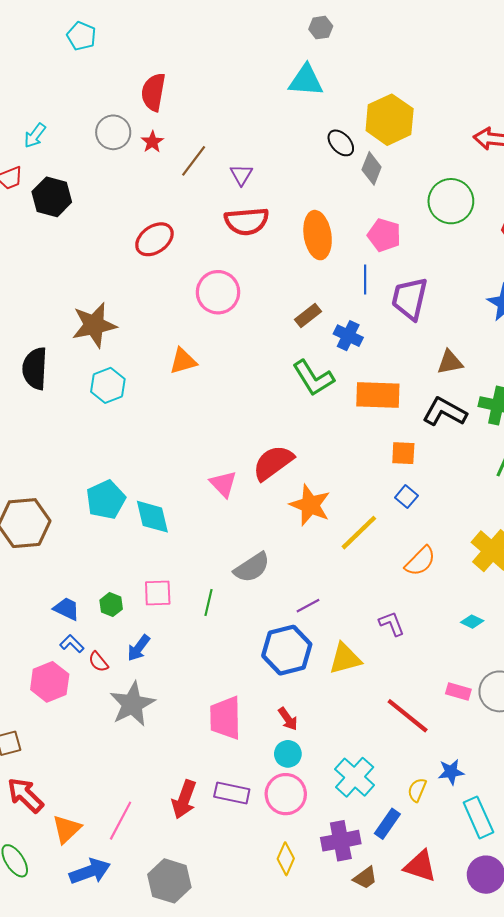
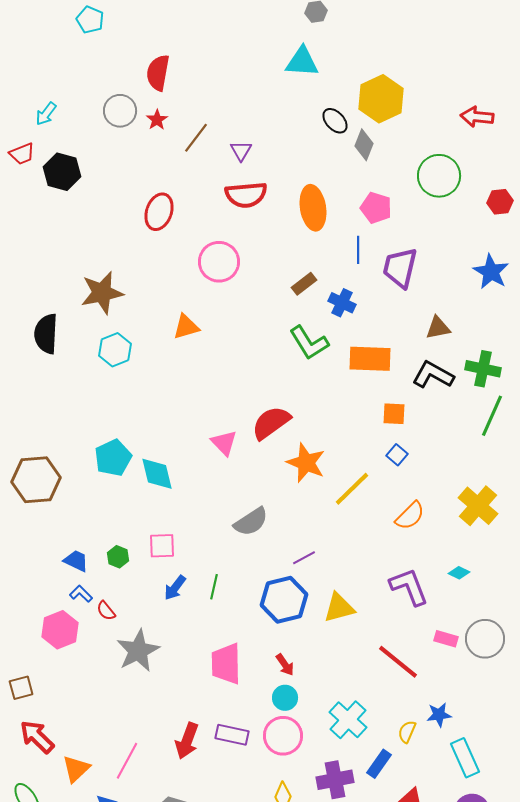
red ellipse: (154, 239) -> (159, 212), turned -36
green line: (208, 602) -> (214, 587), moved
purple L-shape: (392, 624) -> (409, 587), moved, size x1.6
blue arrow: (139, 648) -> (175, 588), moved

